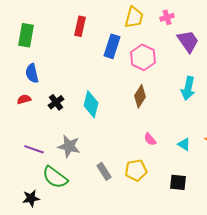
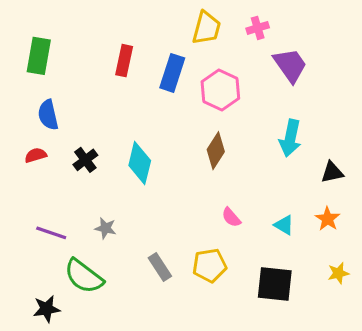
red rectangle: (80, 26) -> (124, 61), moved
gray star: (69, 146) -> (106, 228), size x0.6
black square: (178, 182) -> (275, 284), size x1.4

